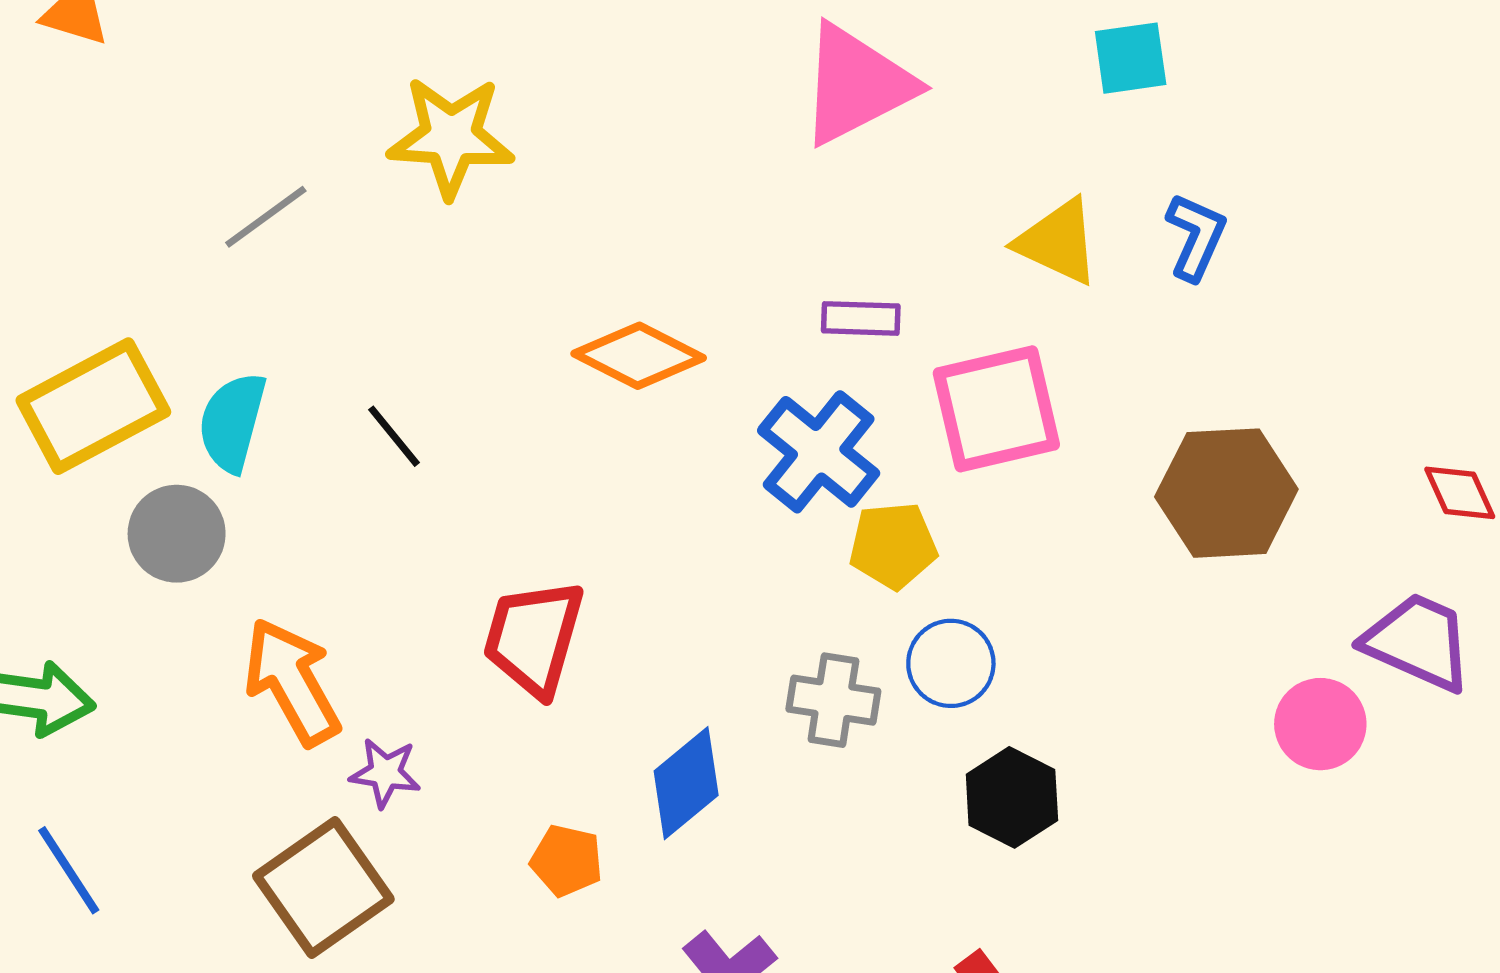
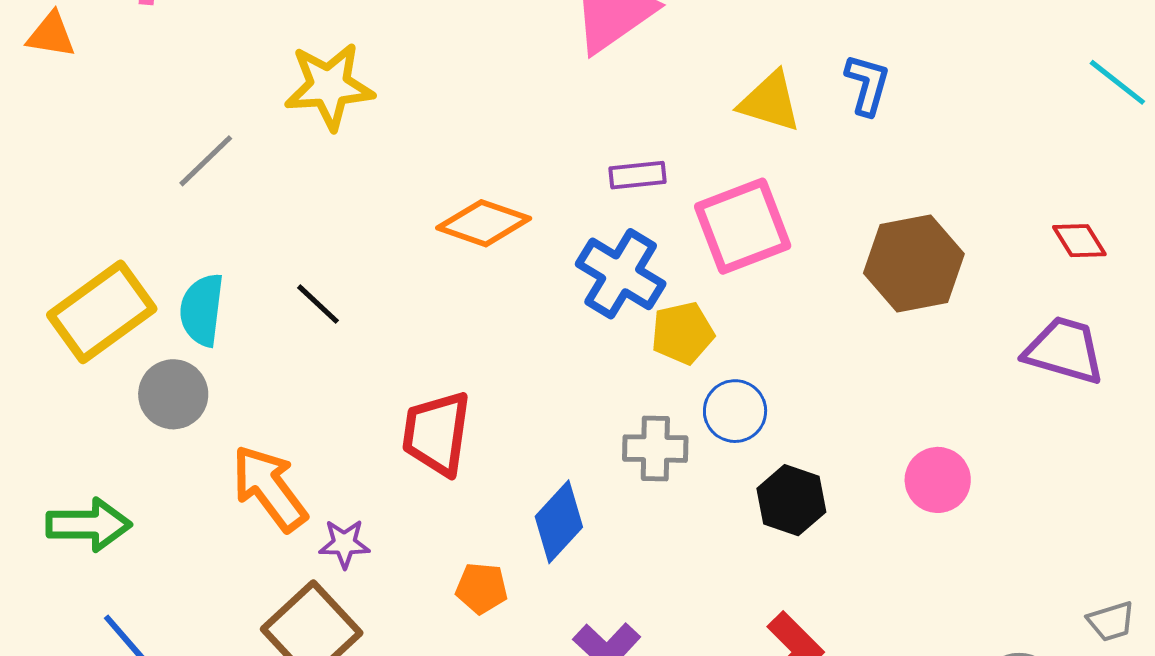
pink circle: (1320, 724) -> (938, 480), moved

